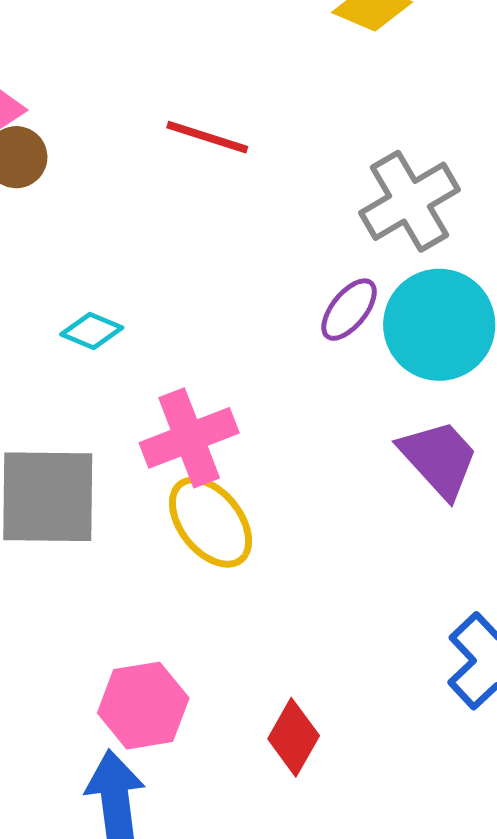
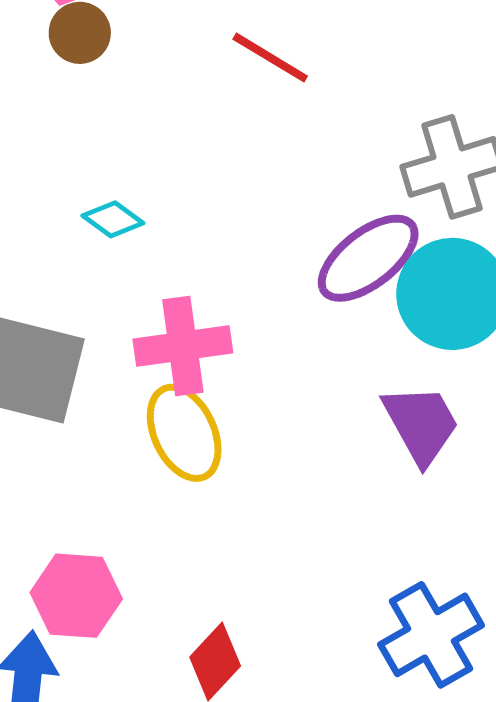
purple ellipse: (349, 310) -> (368, 258), size x1.6

